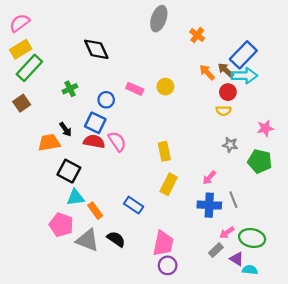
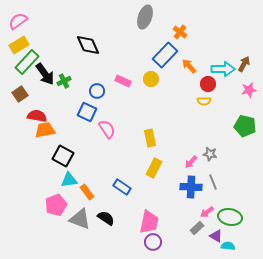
blue rectangle: (243, 55) -> (165, 55), moved
brown arrow: (226, 70) -> (244, 64), moved, turned 77
pink star: (265, 128) -> (249, 90), moved
black arrow: (66, 129) -> (45, 74), moved, size x1.6
red semicircle: (94, 141) -> (37, 116), moved
gray star: (230, 145) -> (210, 154), moved
green pentagon: (260, 161) -> (245, 126), moved
pink pentagon: (61, 225) -> (56, 205), turned 30

